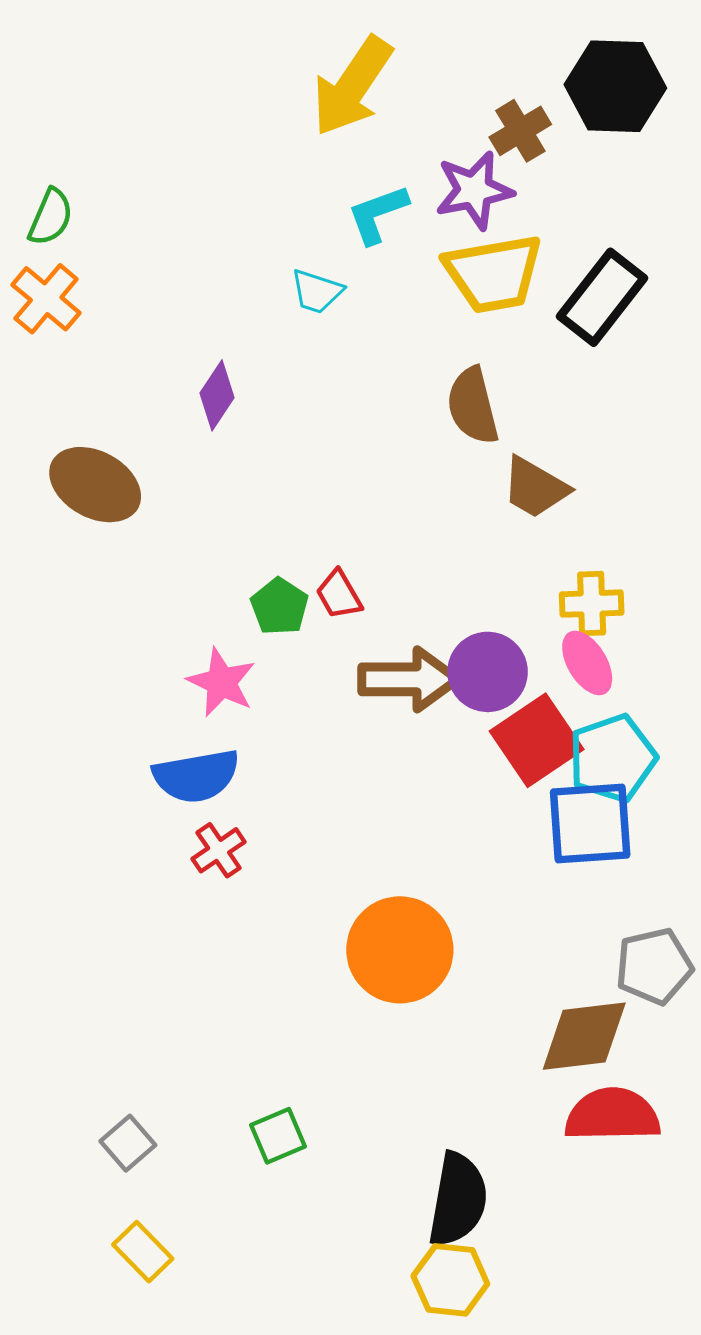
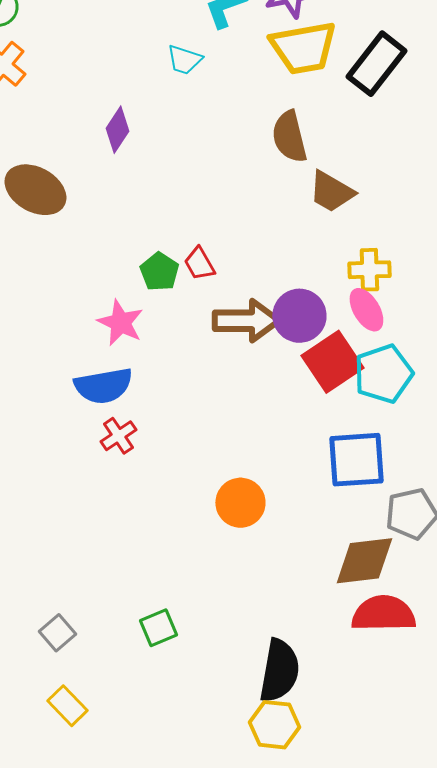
blue square: (590, 824) -> (356, 460), moved
orange circle: (400, 950) -> (240, 503), size x0.7

